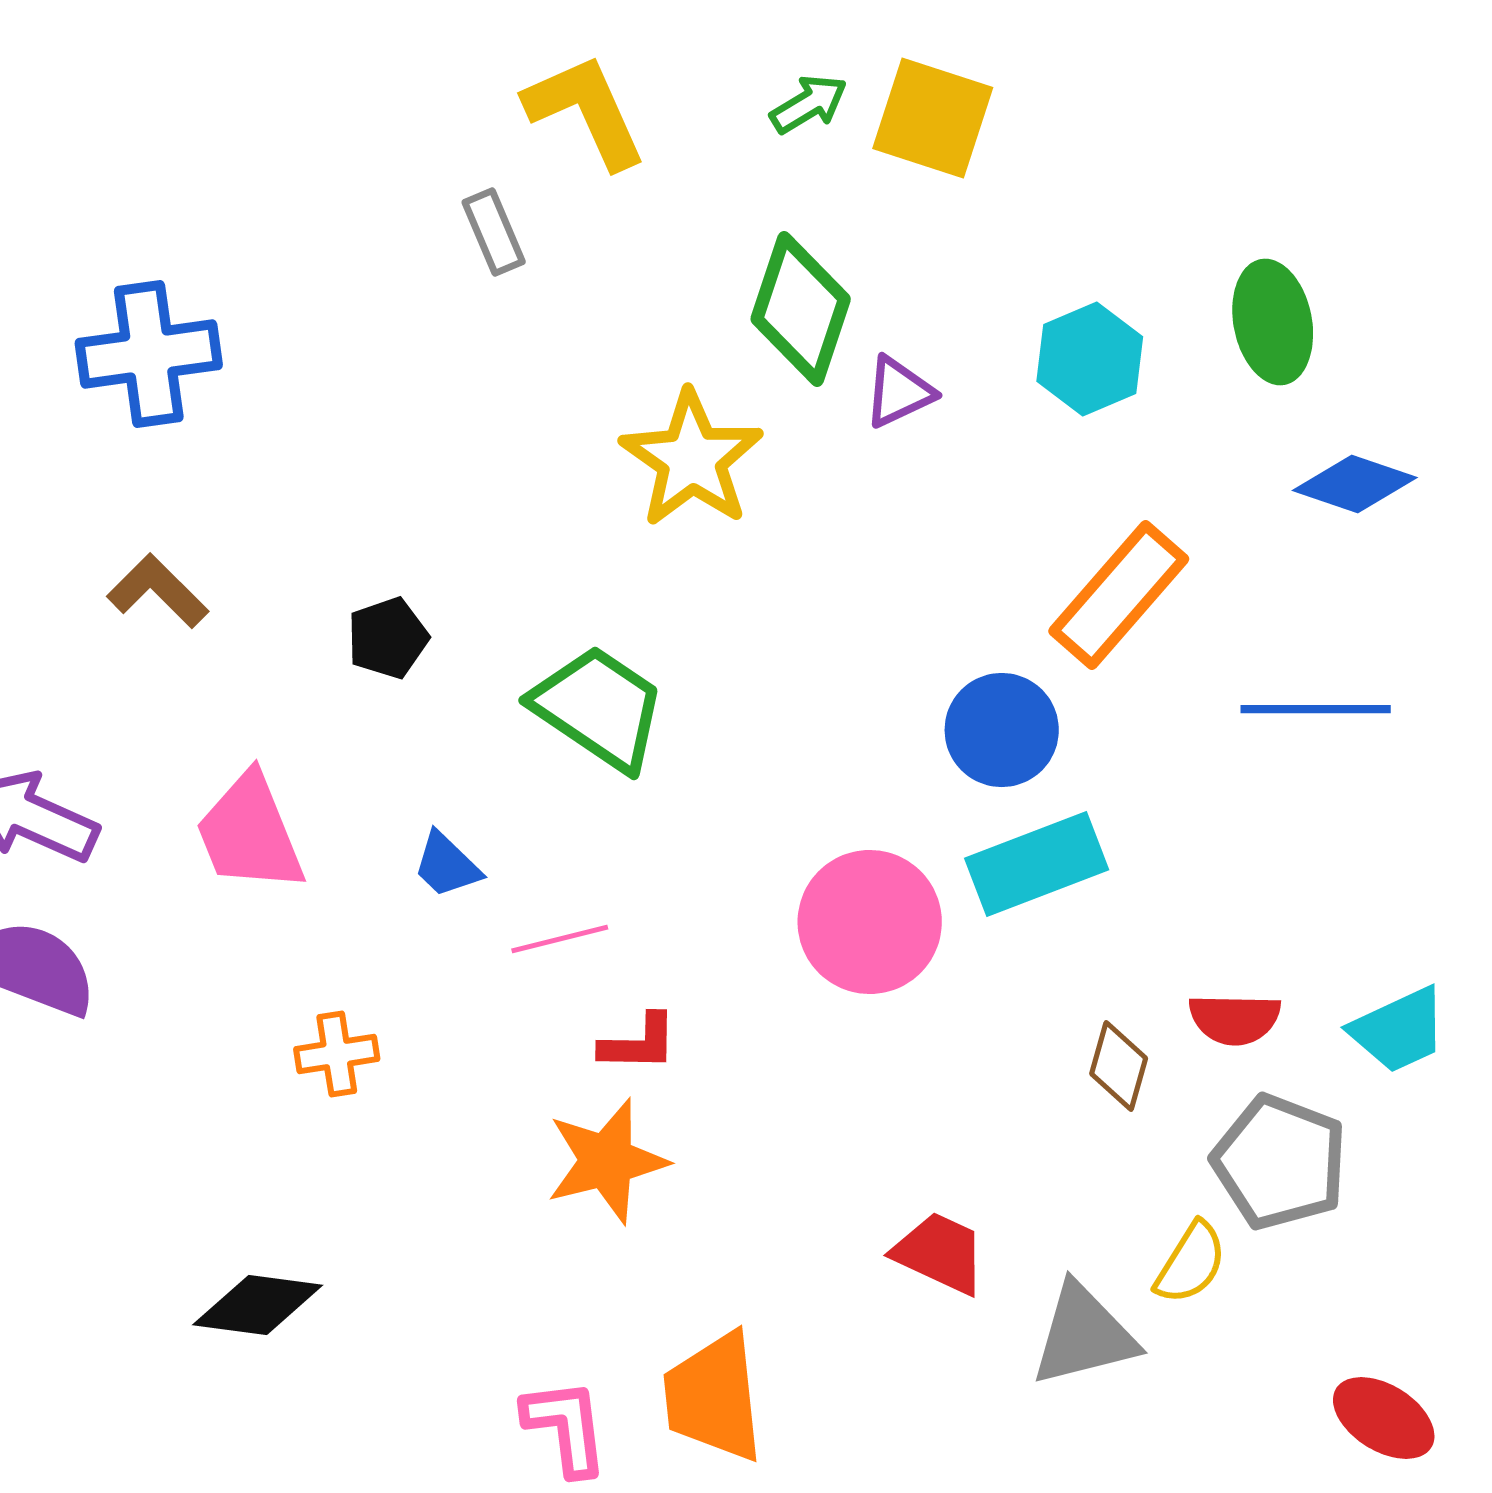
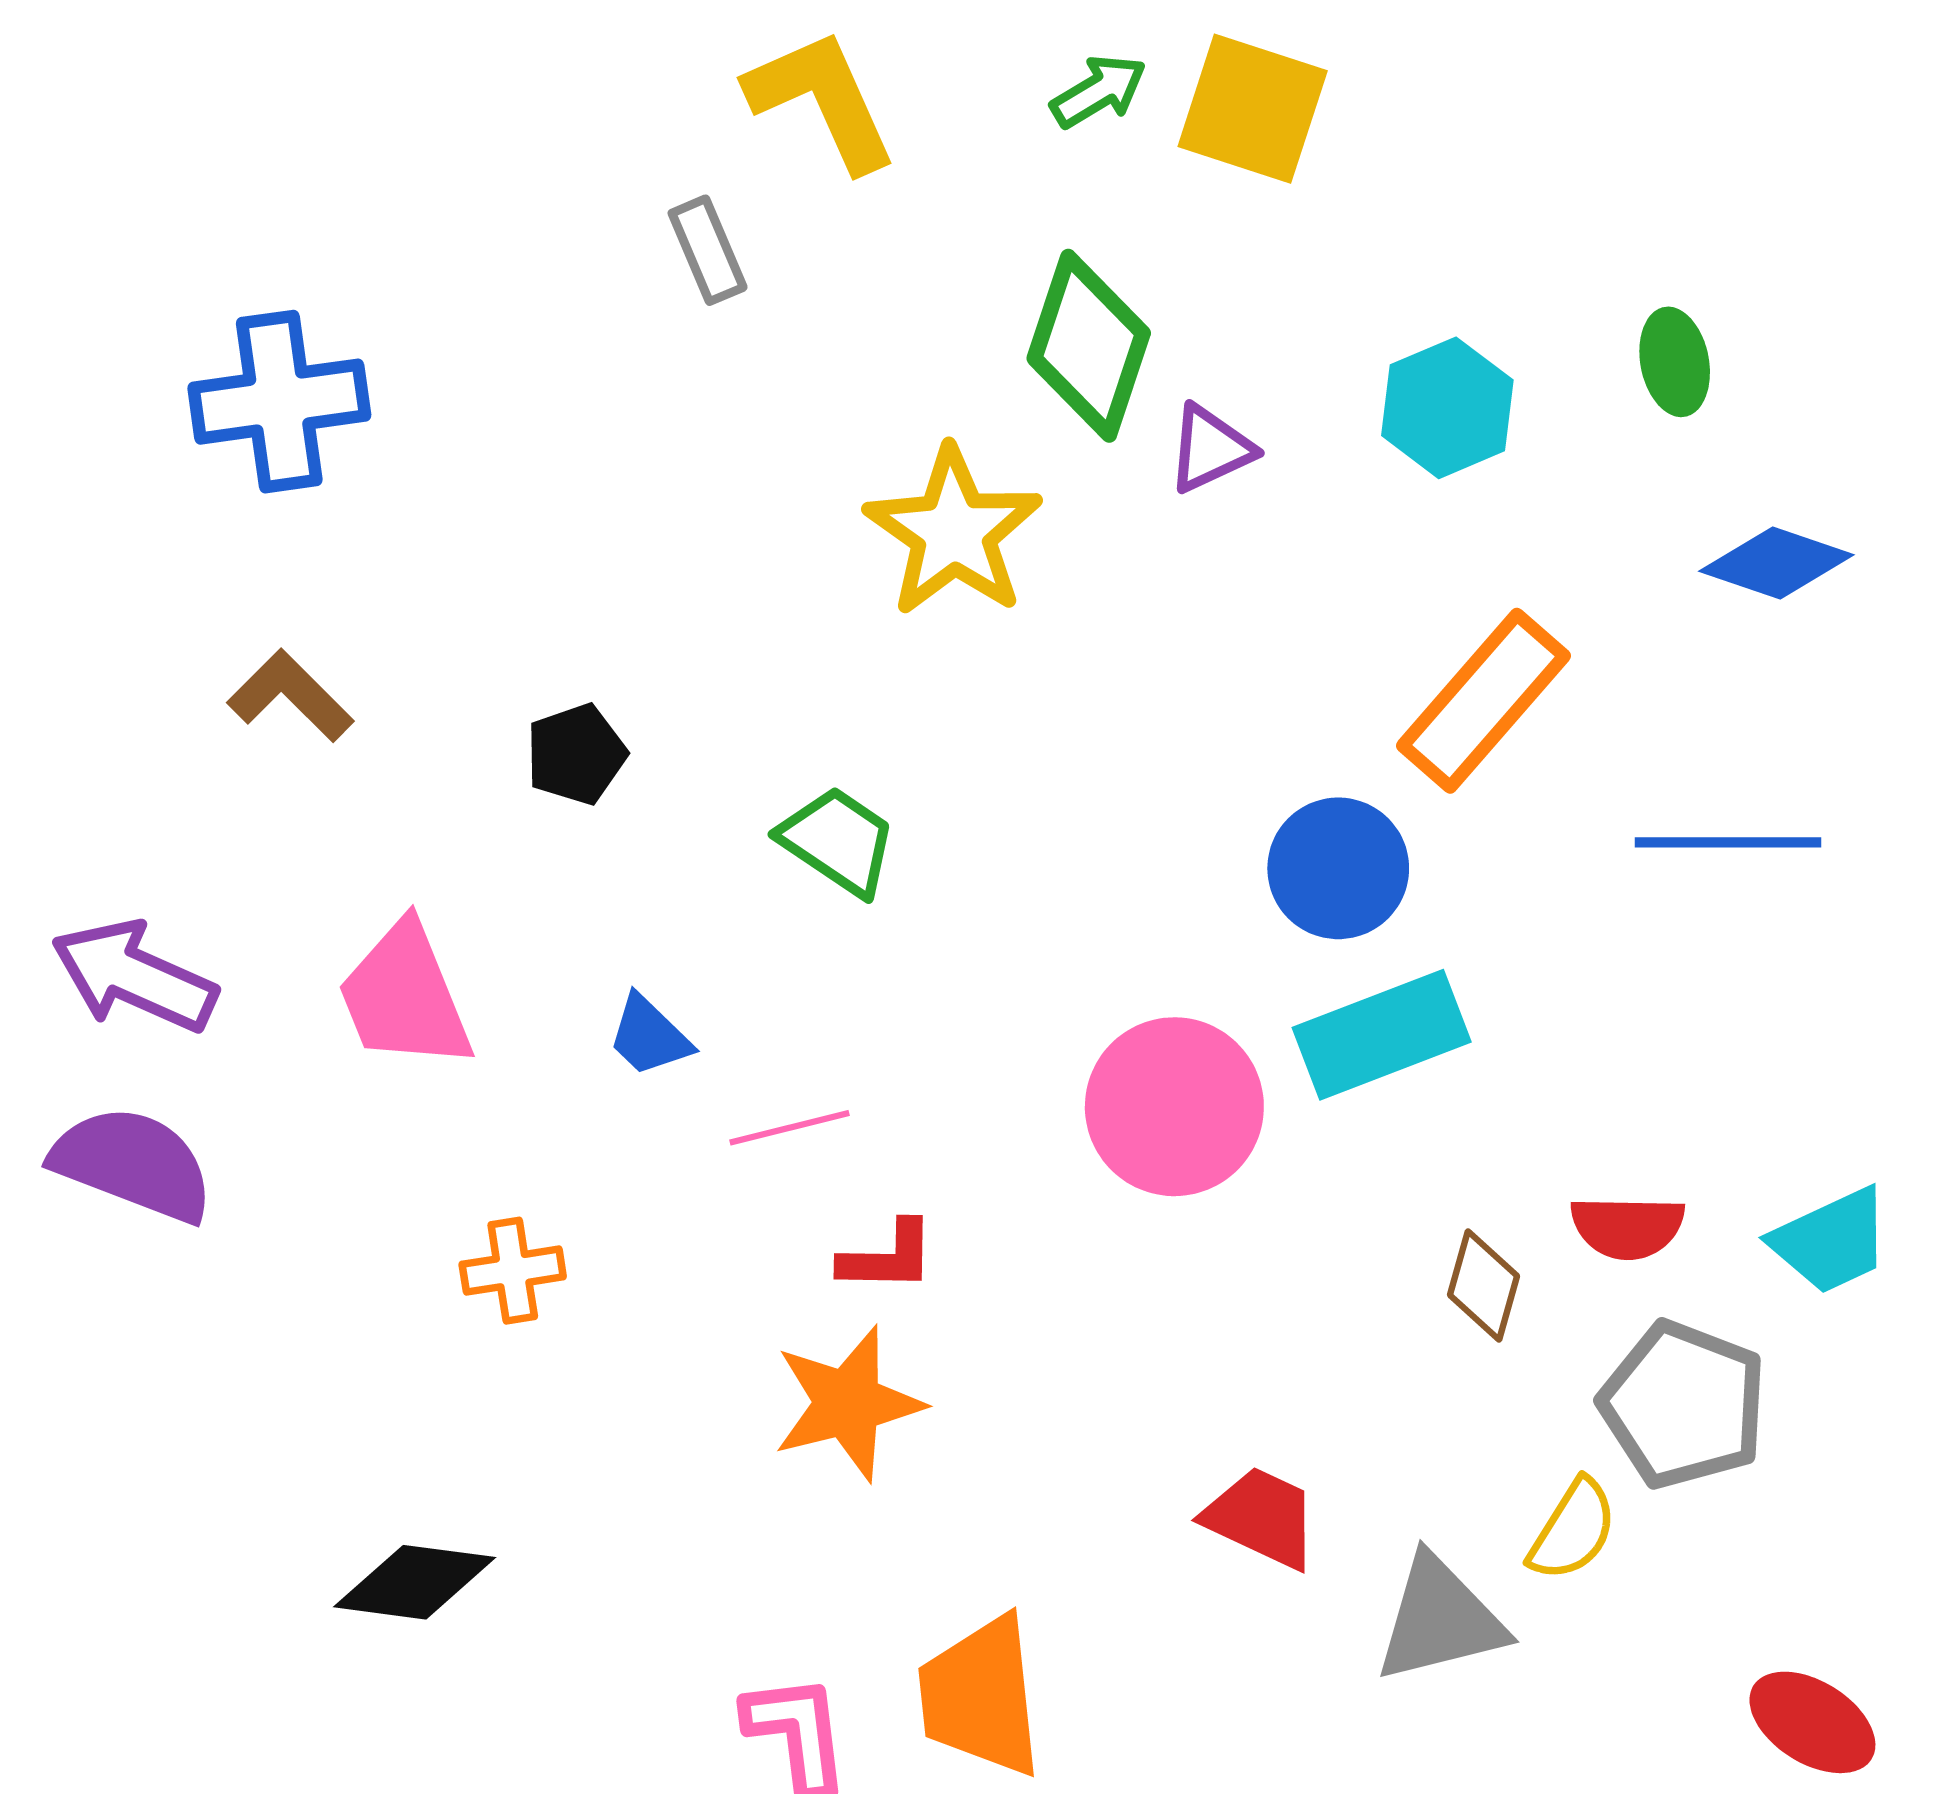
green ellipse: (1273, 322) -> (1675, 362), size x0.7
green trapezoid: (599, 708) -> (838, 841), size x0.7

